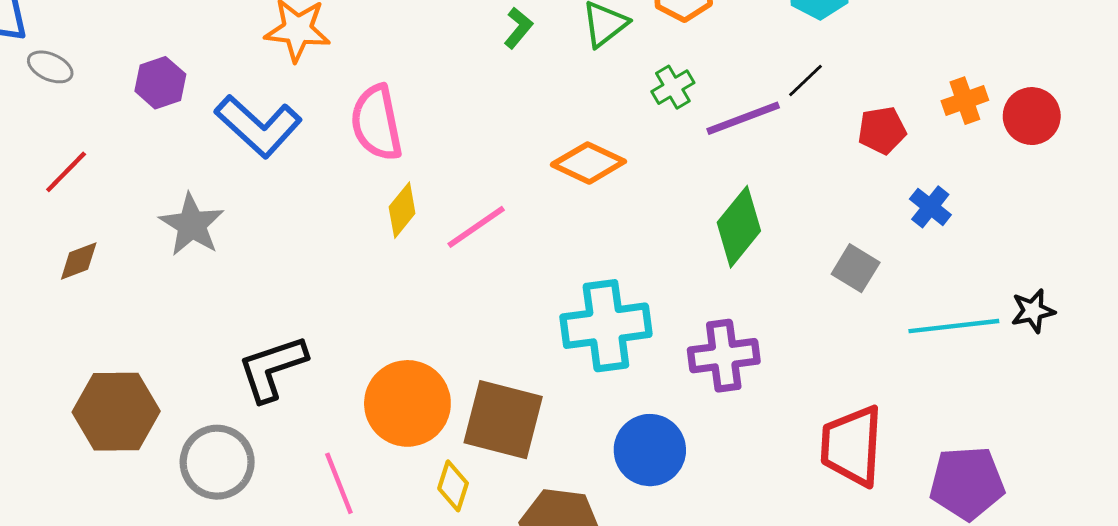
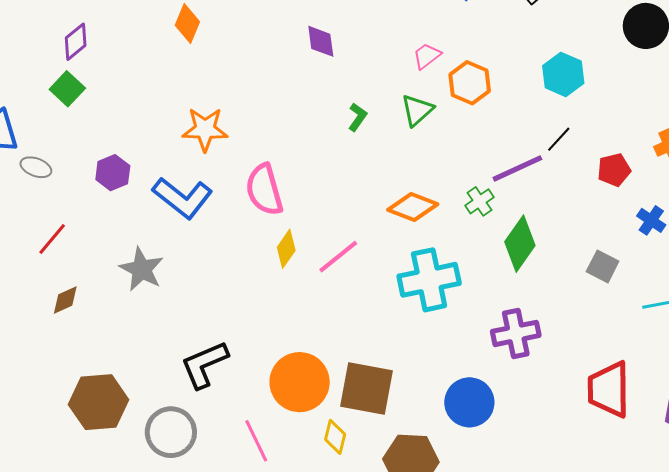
green cross: (673, 87) -> (479, 201), moved
cyan cross: (606, 326) -> (429, 280), moved

